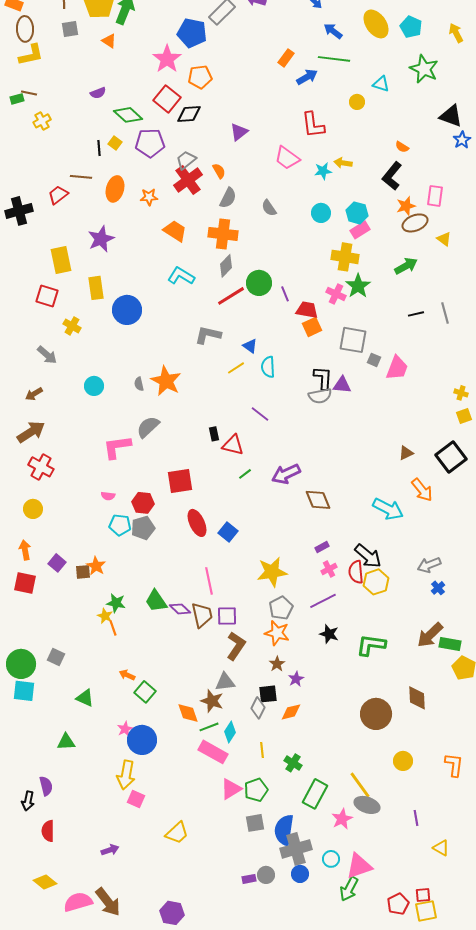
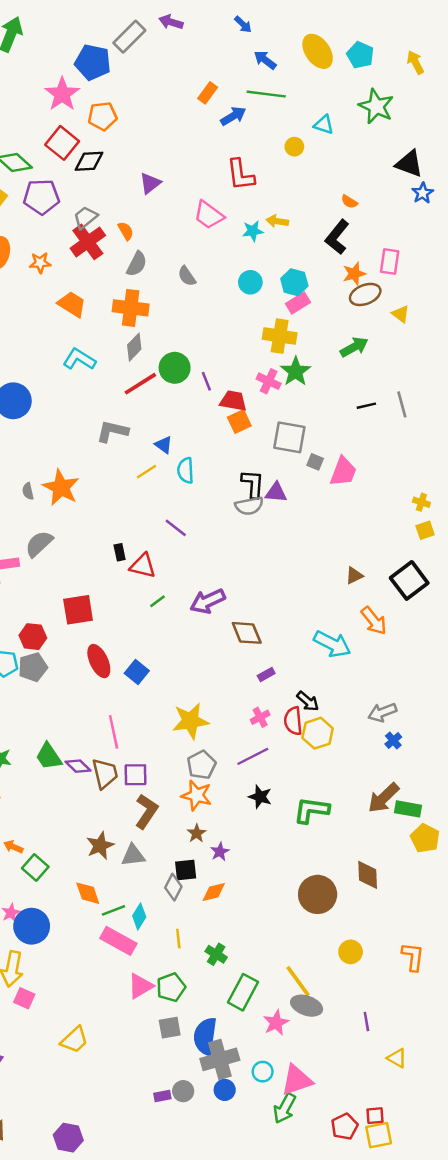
purple rectangle: (322, 547) -> (266, 674), moved
black arrow: (368, 556) -> (308, 701), size x0.7
brown star: (212, 701) -> (100, 846), moved, turned 30

